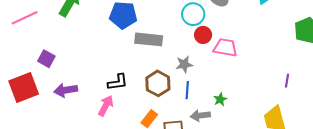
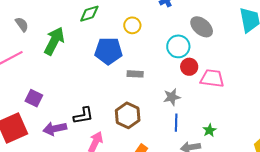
gray rectangle: (149, 39) -> (135, 74), size x0.6
black L-shape: (118, 82) -> (83, 116), moved
brown hexagon: (158, 83) -> (128, 115), moved

